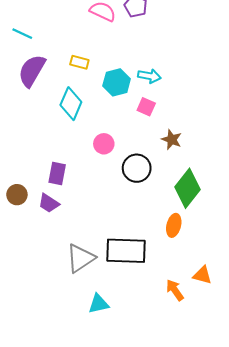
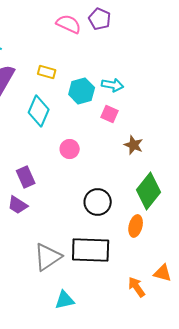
black circle: (137, 168) -> (98, 202), moved
purple rectangle: (57, 173) -> (26, 177), turned -35

